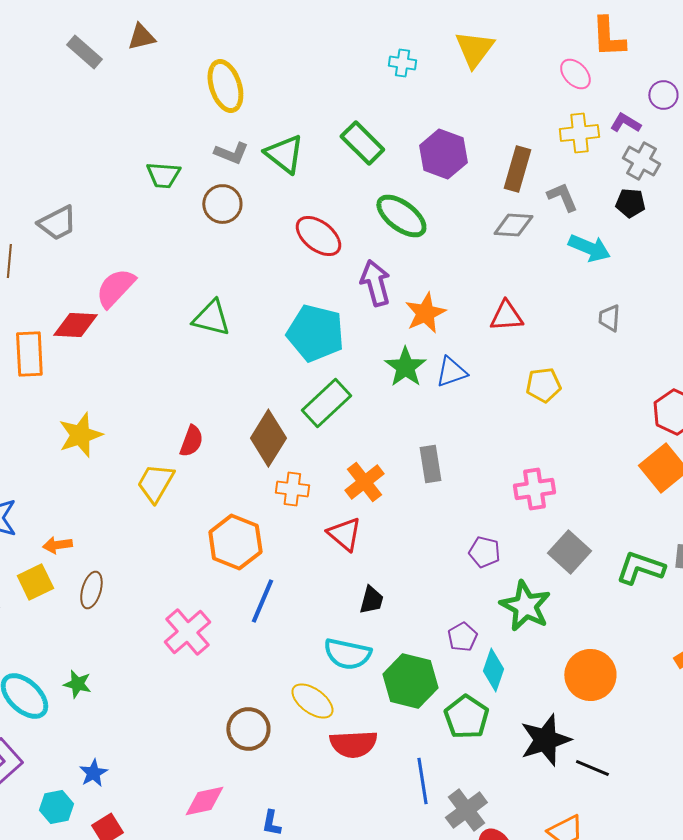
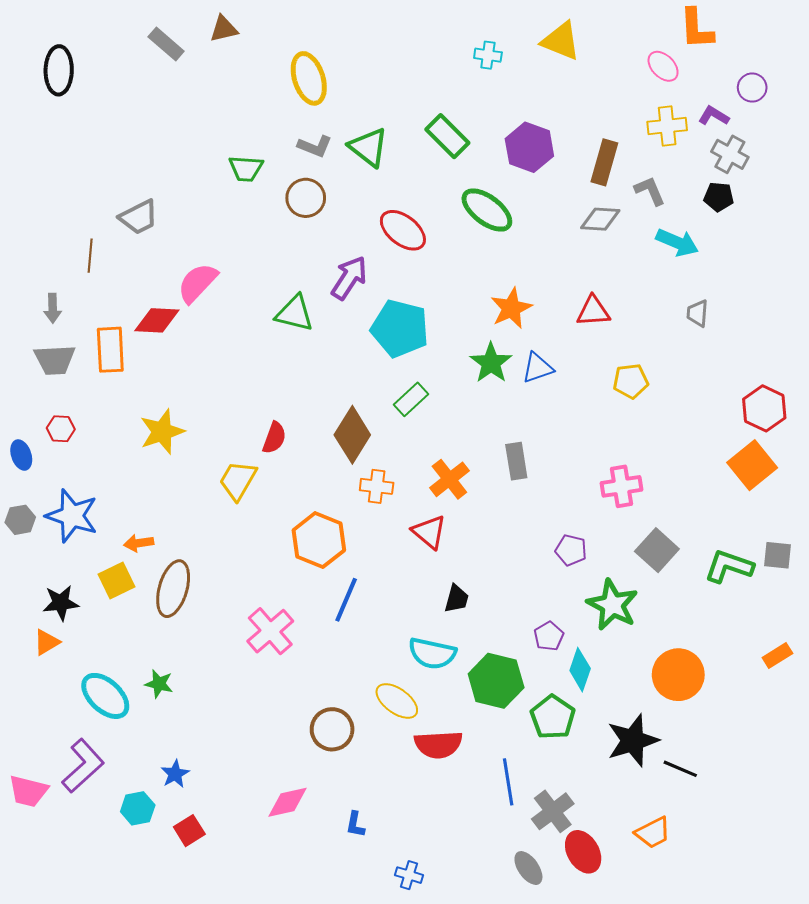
yellow triangle: (474, 49) -> (561, 41), turned -45
purple arrow: (375, 283) -> (349, 278), moved, turned 48
green rectangle: (326, 403) -> (411, 399), size x0.7
brown ellipse: (91, 590) -> (173, 589), size x1.5

